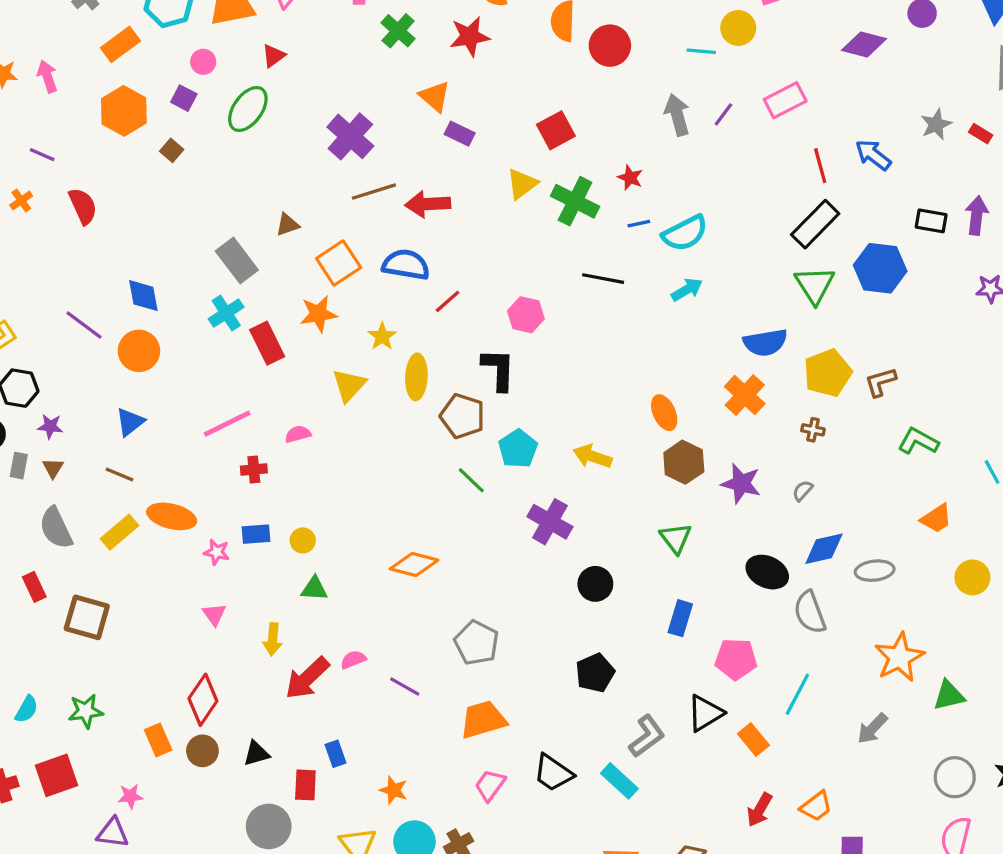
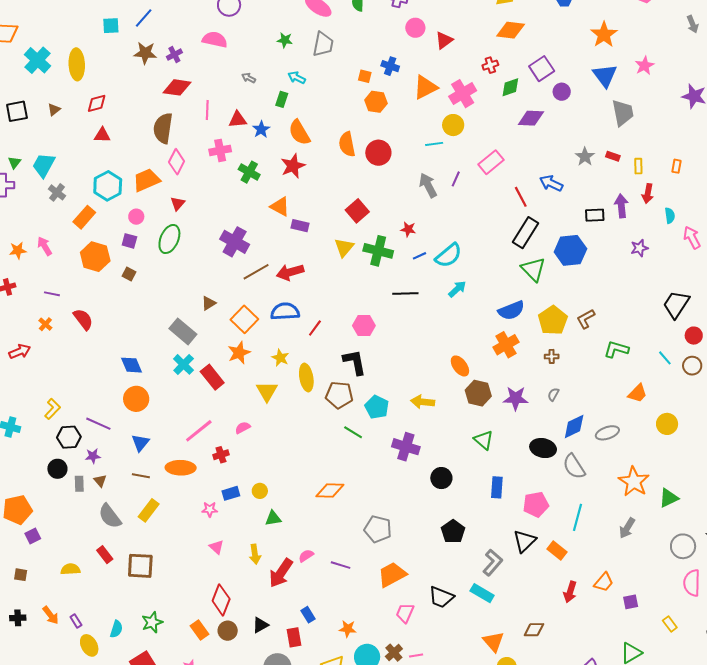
purple line: (84, 325) -> (98, 424), moved
orange cross: (745, 395) -> (506, 345), turned 30
orange ellipse: (172, 516) -> (181, 468), moved

